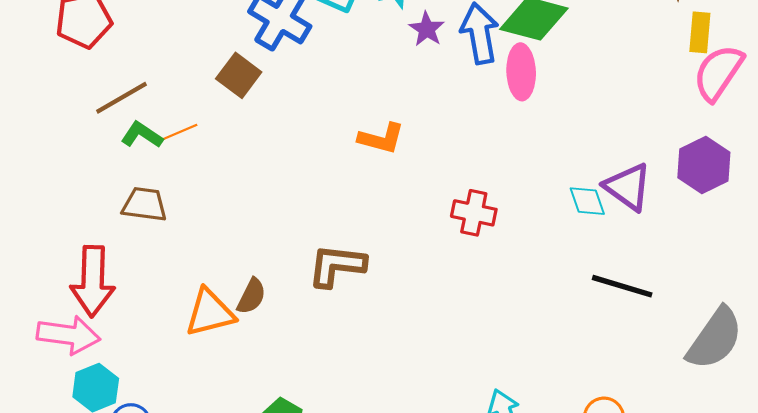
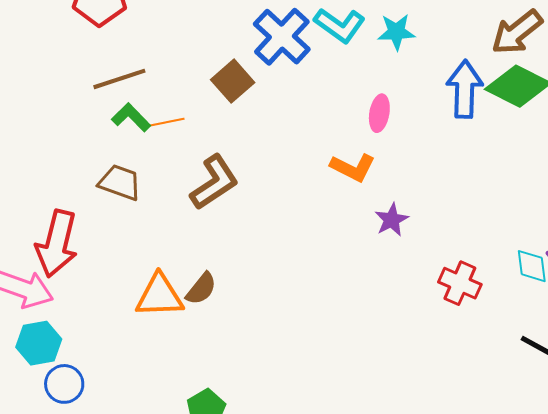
purple star: (427, 29) -> (392, 220), moved
pink ellipse: (521, 72) -> (379, 113), moved, size x0.7
red cross: (474, 213) -> (460, 283), moved
brown L-shape: (337, 266) -> (214, 182), moved, turned 128

